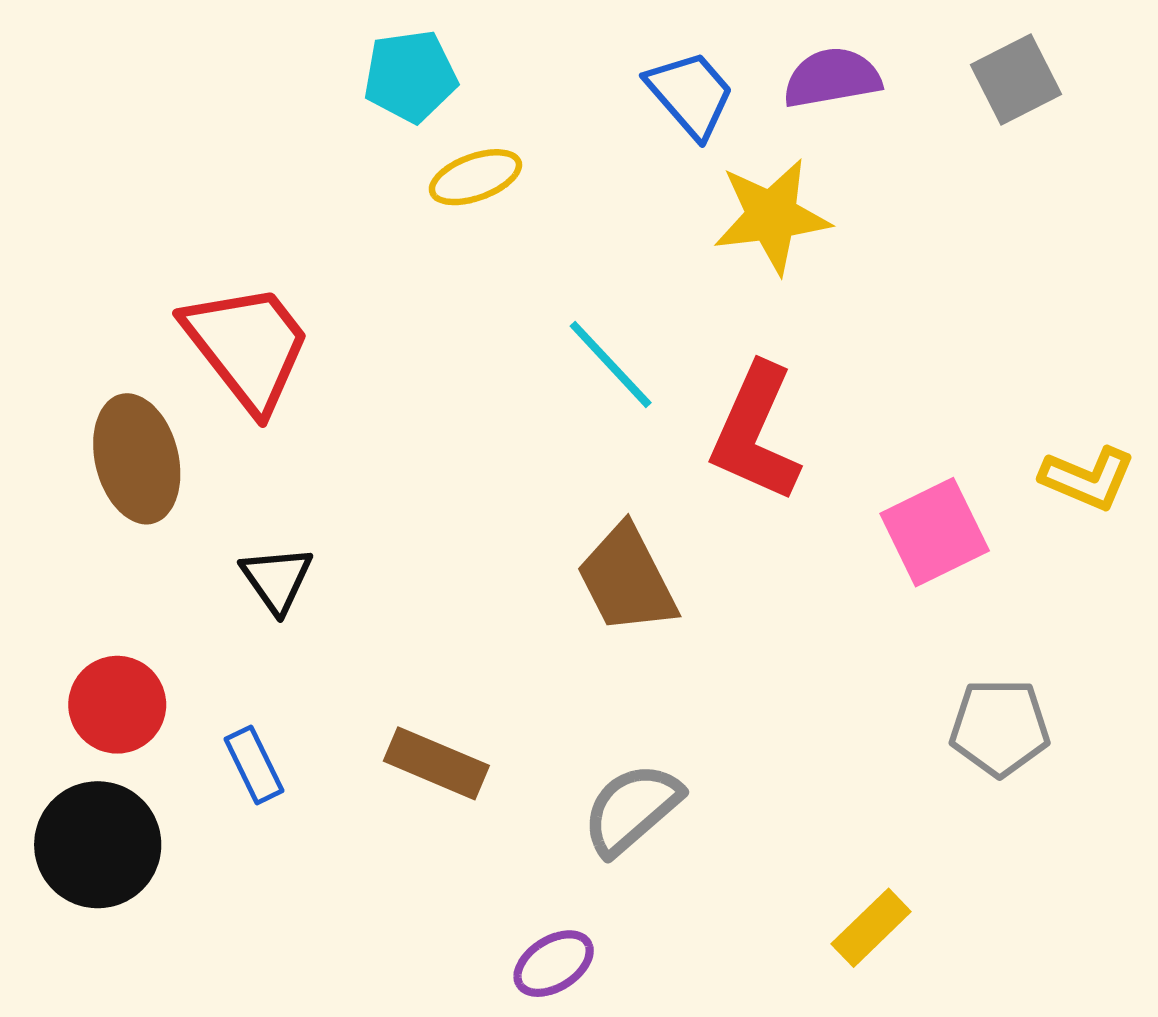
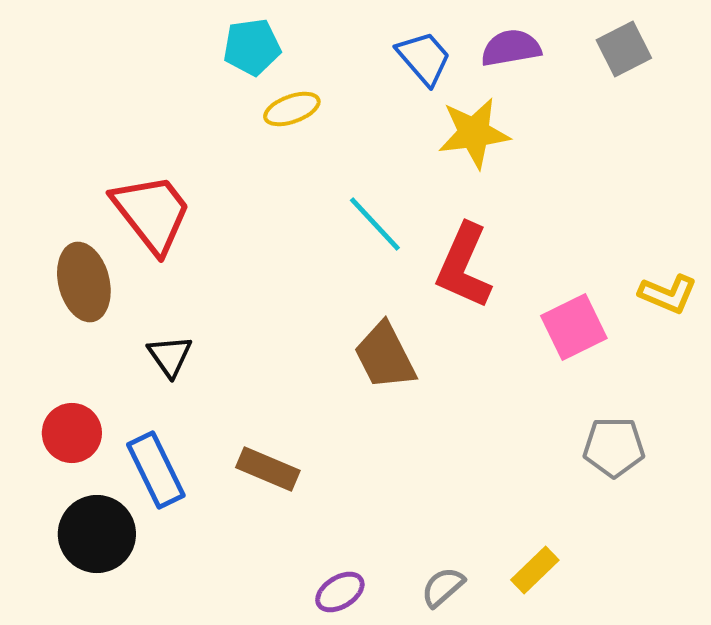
blue rectangle: (254, 765) -> (156, 470), size x1.6
gray semicircle: (632, 809) -> (443, 587), moved, size x0.7
black circle: (98, 845) -> (97, 534), moved

